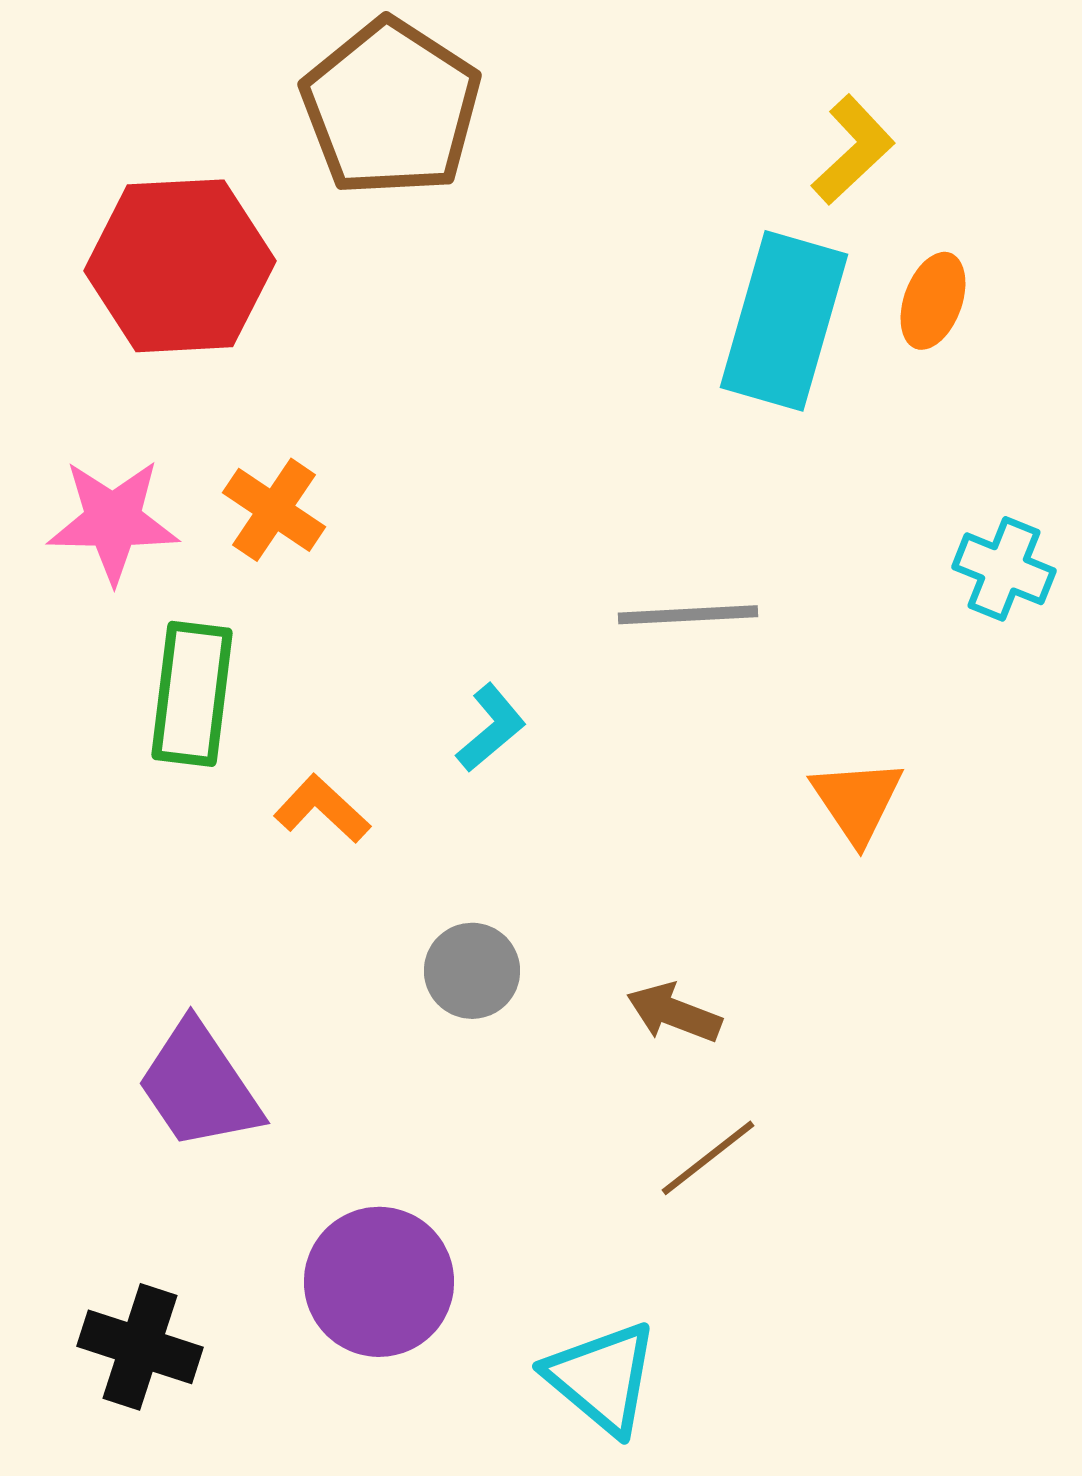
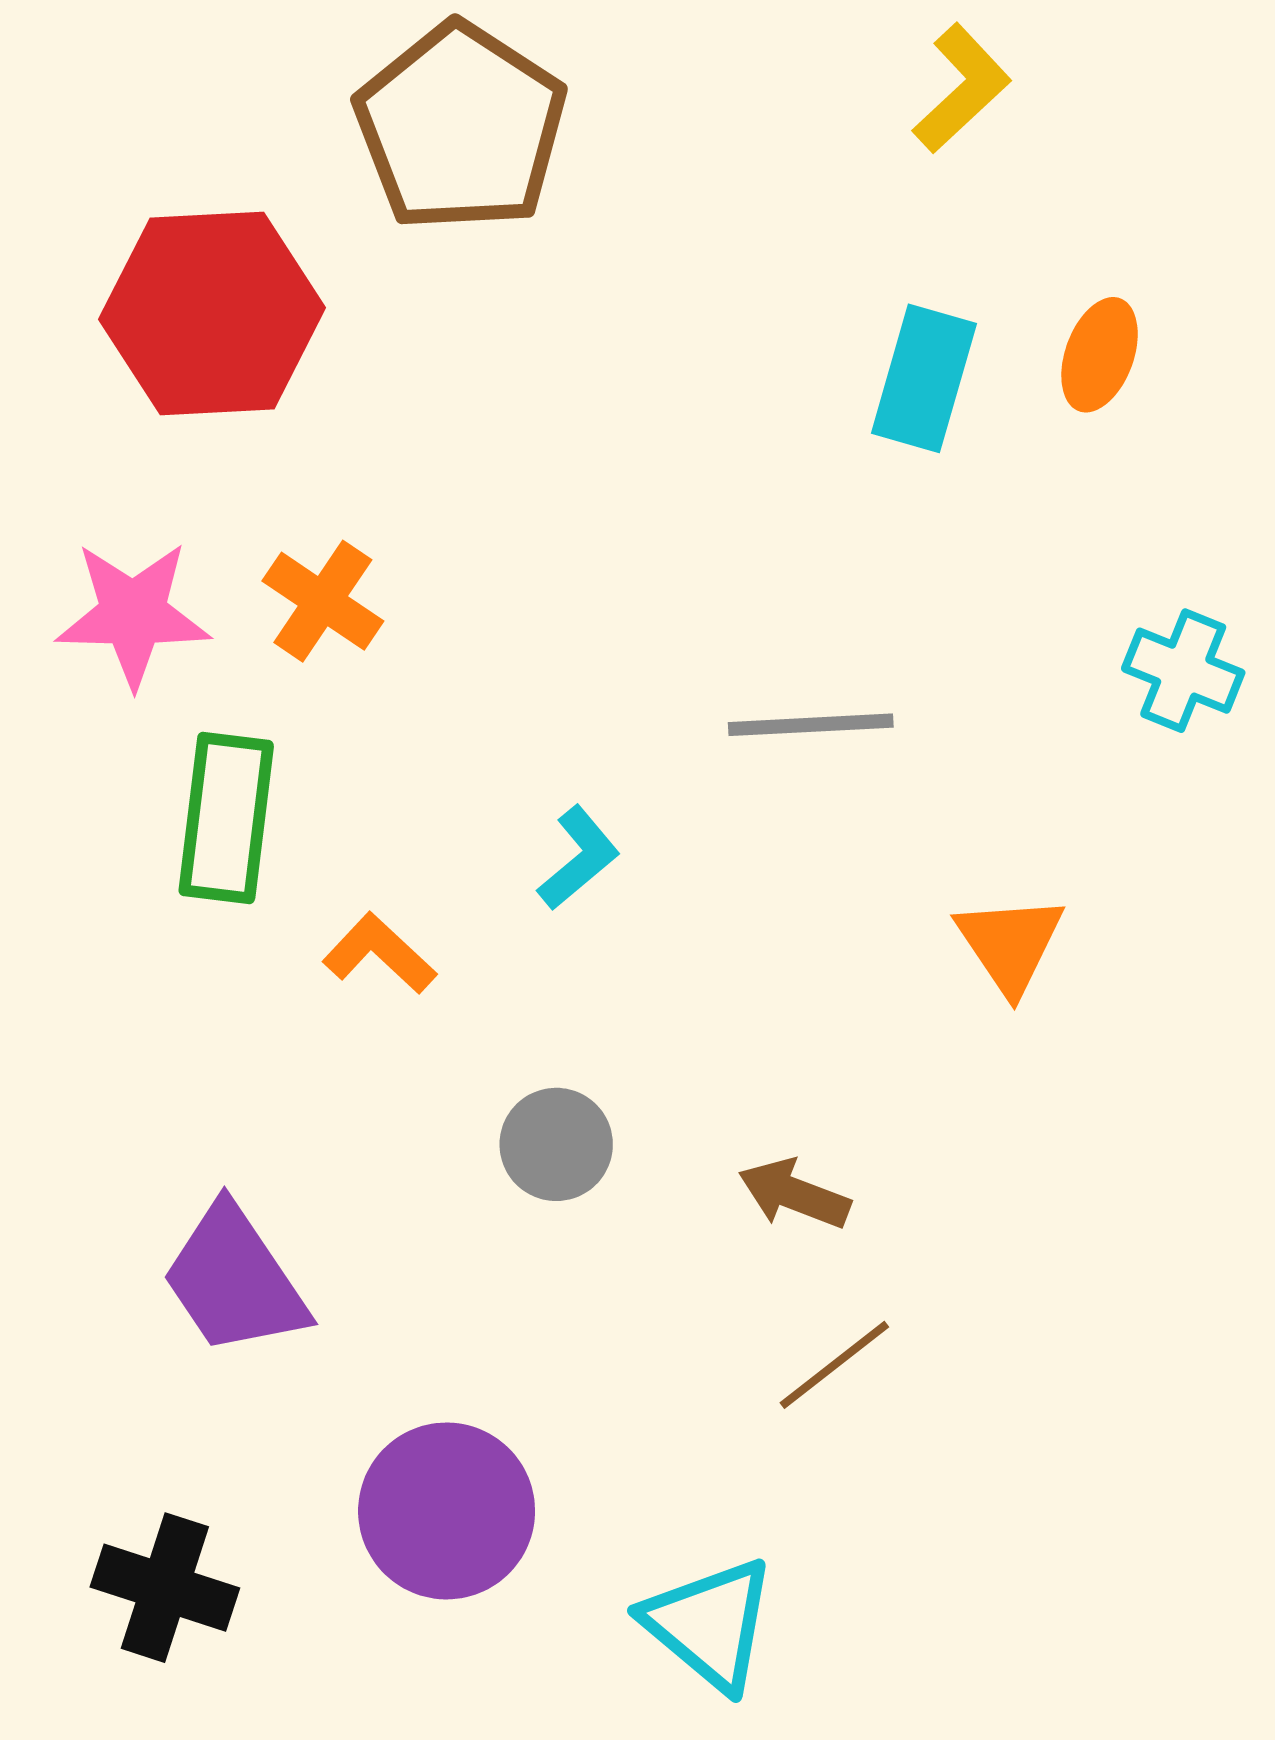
yellow L-shape: (853, 150) -> (962, 88), moved
cyan rectangle: (784, 321) -> (924, 378), size x0.7

